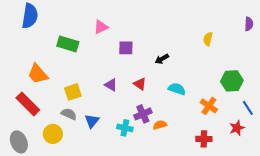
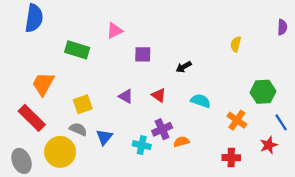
orange trapezoid: (38, 74) -> (43, 84), turned 70
yellow circle: (53, 134) -> (60, 152), size x1.4

